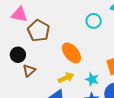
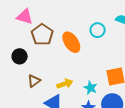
orange ellipse: (71, 53) -> (71, 42), moved
brown triangle: (29, 71) -> (34, 81), moved

